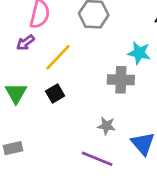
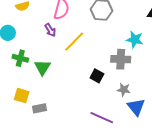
purple arrow: (25, 43) -> (50, 30), turned -88
black square: (55, 93) -> (97, 76), moved, turned -32
gray star: (106, 126) -> (124, 90), moved

